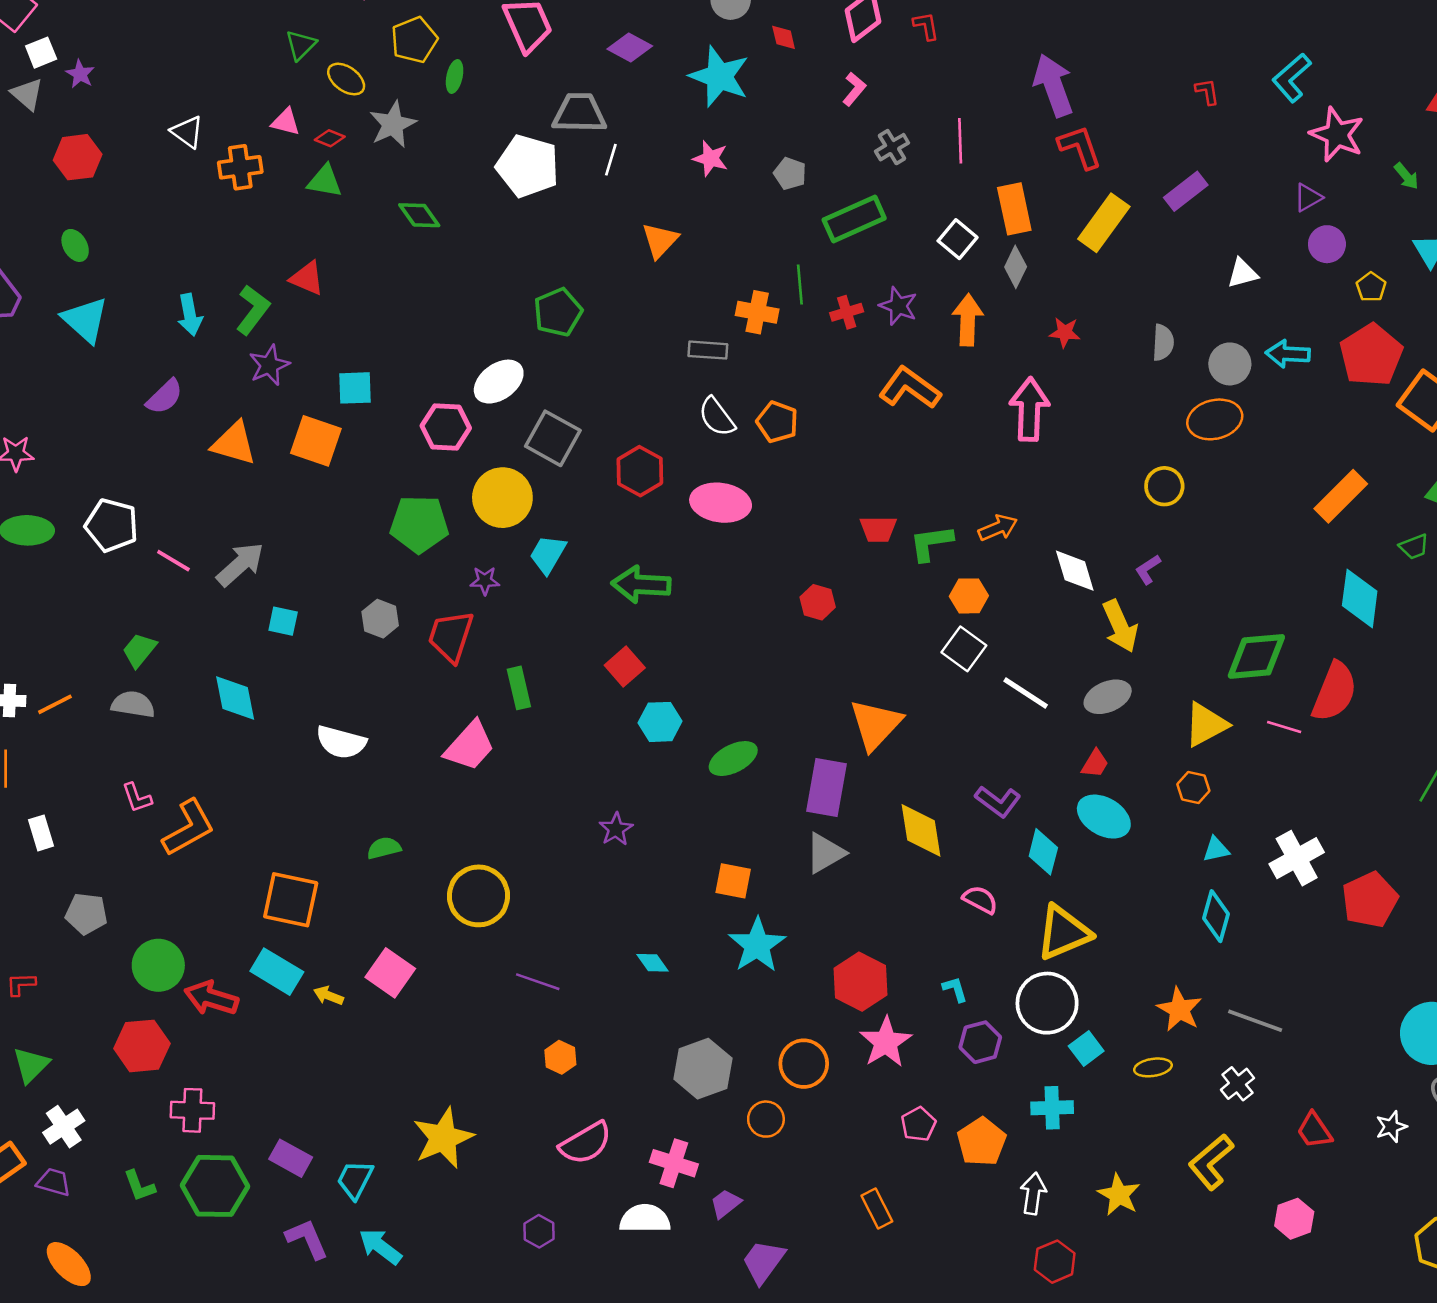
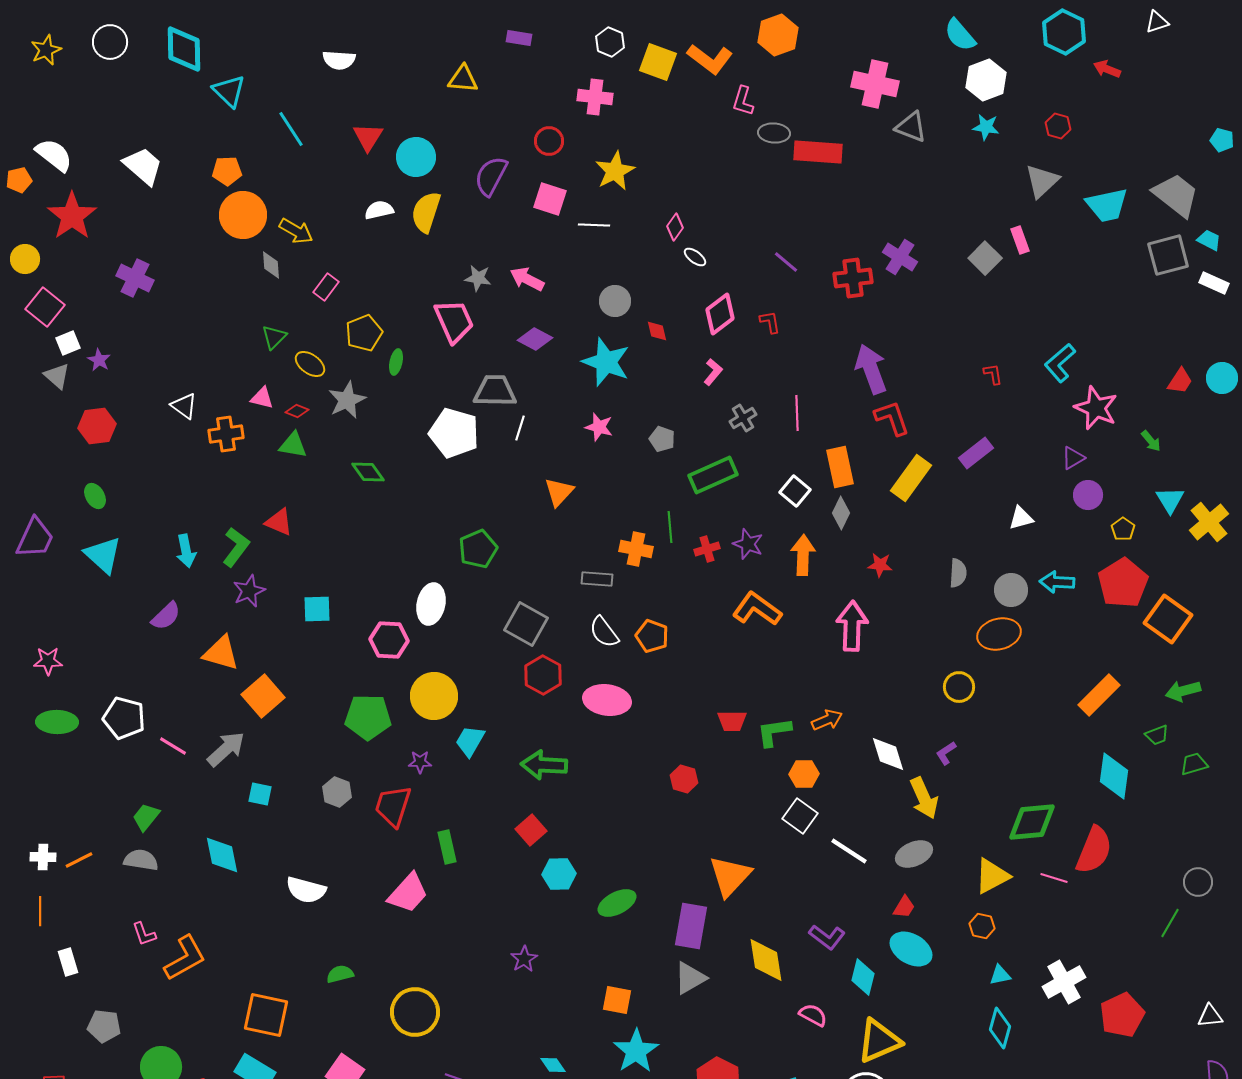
white ellipse: (499, 382) -> (431, 604), turned -42
gray square: (553, 438) -> (526, 624), moved
orange square: (316, 441) -> (263, 696), moved, turned 30

